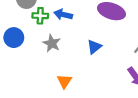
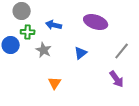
green cross: (40, 16) -> (28, 32), moved

